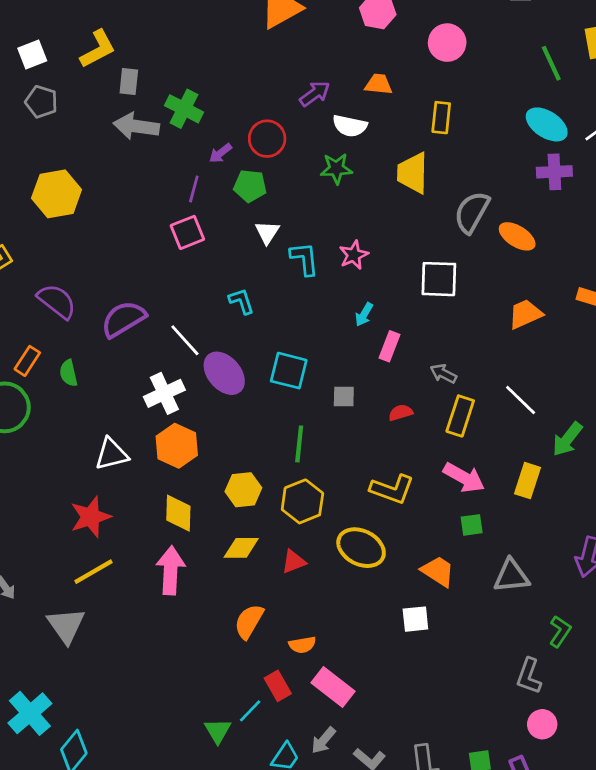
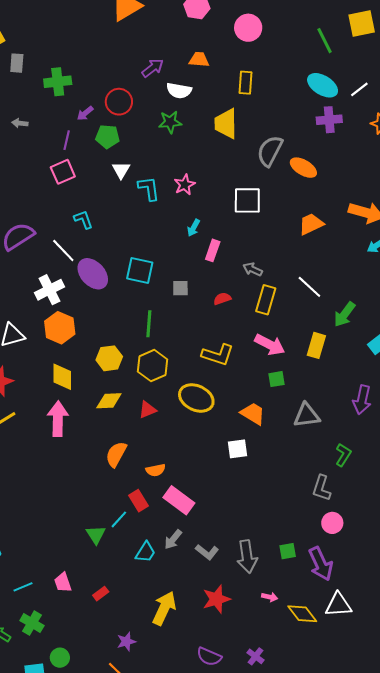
green cross: (184, 109) -> (58, 82), turned -32
gray arrow: (136, 126) -> (20, 123), moved, size x0.5
cyan L-shape: (241, 301) -> (83, 220), moved

